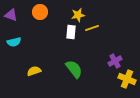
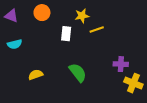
white rectangle: (71, 32) -> (66, 34), moved
purple cross: (115, 61) -> (121, 64), turned 32

